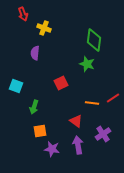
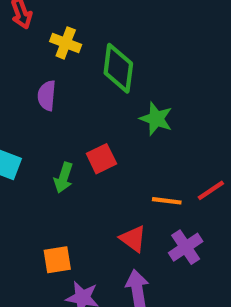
green diamond: (94, 40) -> (118, 68), moved
green arrow: (34, 107) -> (64, 178), moved
purple cross: (103, 134) -> (186, 247), moved

